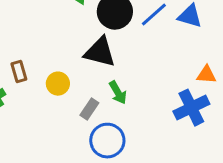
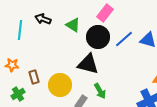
yellow circle: (58, 84) -> (60, 85), size x1.5

